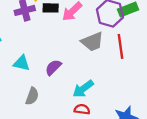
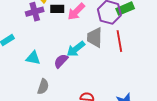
gray trapezoid: (92, 42) -> (95, 37), turned 115
cyan arrow: (83, 89) -> (76, 49), moved

